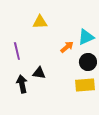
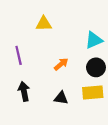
orange arrow: (67, 47) -> (61, 64), moved
black triangle: (39, 73) -> (61, 98), moved

